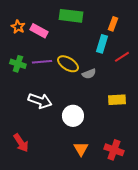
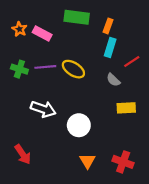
orange rectangle: (113, 24) -> (108, 26), moved
gray semicircle: (89, 74) -> (113, 80), moved, turned 64

